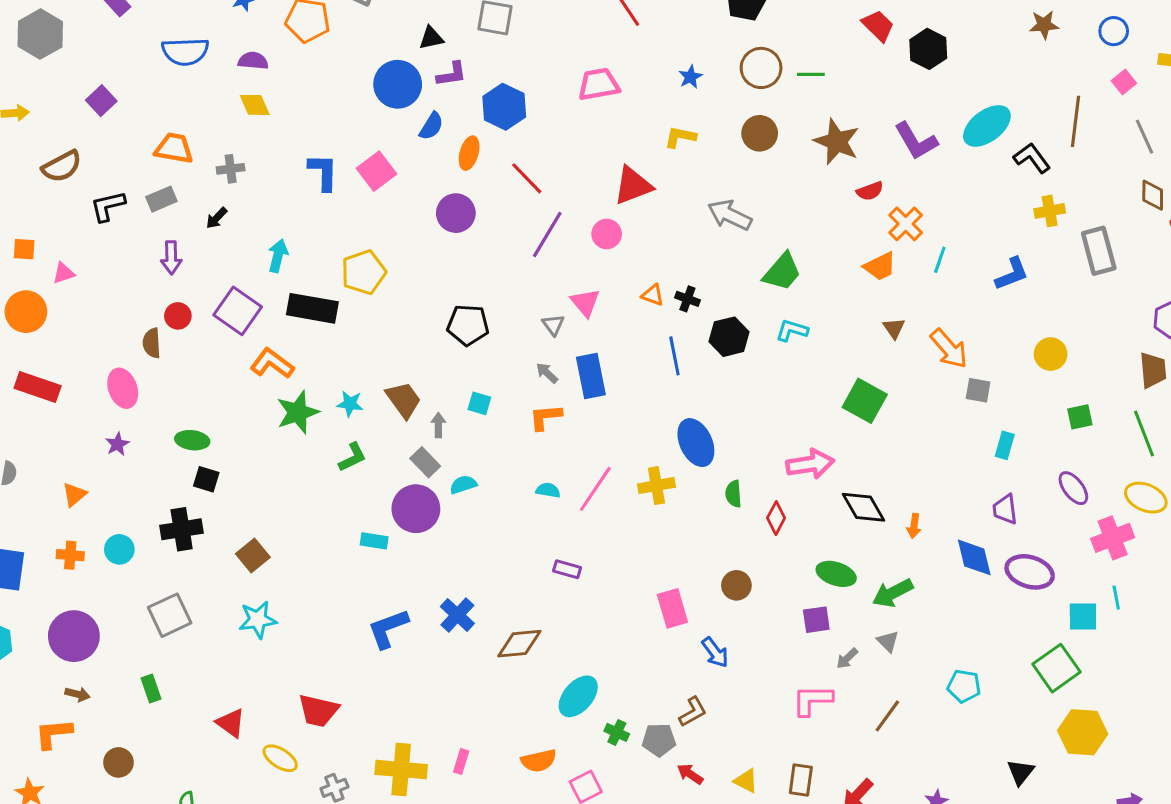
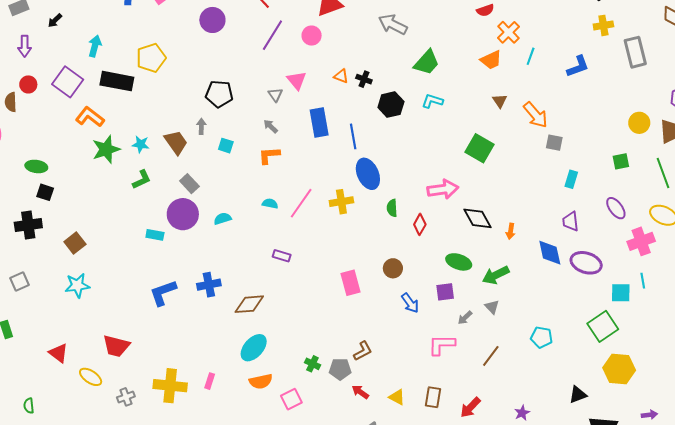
yellow circle: (1051, 354) -> (639, 123), moved
blue line: (674, 356) -> (353, 136), moved
blue rectangle: (591, 376) -> (319, 122), moved
gray arrow: (438, 425) -> (201, 126), moved
cyan semicircle: (463, 485) -> (223, 219), moved
gray square: (170, 615) -> (19, 281), size x0.7
blue cross: (457, 615) -> (209, 285), turned 35
blue arrow: (715, 652) -> (410, 303), moved
cyan ellipse: (578, 696) -> (254, 348), moved
black triangle: (1021, 772) -> (578, 395), turned 30

